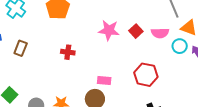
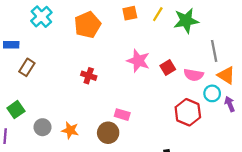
brown rectangle: (21, 48) -> (27, 67), moved
red hexagon: (146, 75) -> (188, 112), moved

